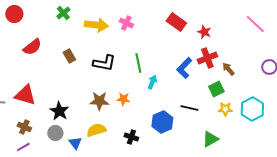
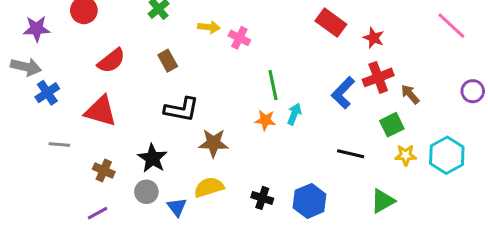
pink cross: (126, 23) -> (239, 38), moved
yellow arrow: (96, 25) -> (209, 27), size x0.6
brown rectangle: (69, 56) -> (168, 61), moved
black L-shape: (104, 63) -> (181, 109), moved
red triangle: (25, 95) -> (101, 111), moved
orange star: (123, 99) -> (265, 120), moved
blue hexagon: (162, 122) -> (310, 201), moved
brown cross: (24, 127) -> (104, 170), moved

